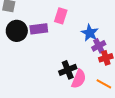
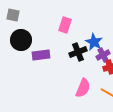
purple rectangle: (39, 29) -> (41, 55), moved
black cross: (68, 70) -> (78, 52), moved

